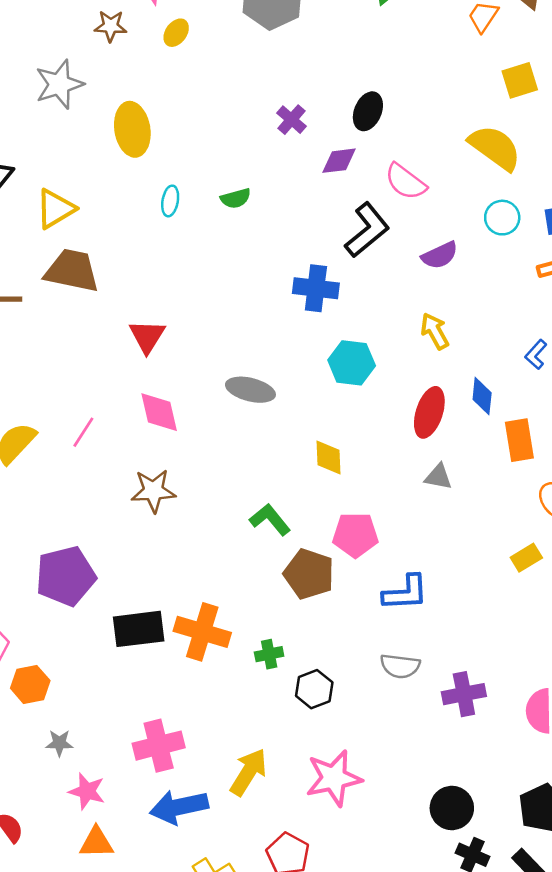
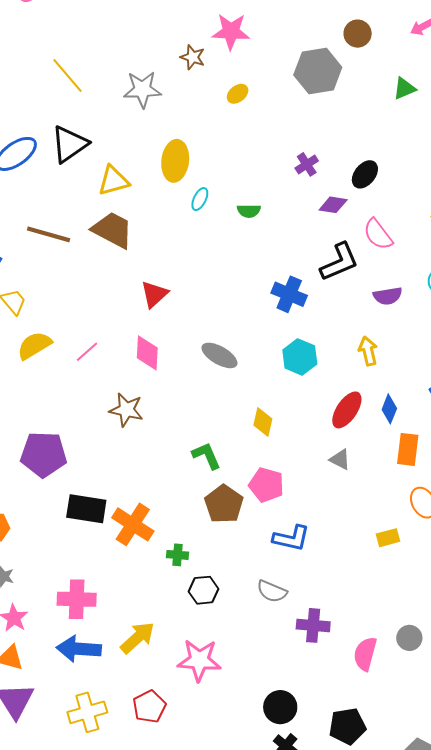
yellow ellipse: (176, 33) -> (238, 94), moved
yellow ellipse: (132, 129) -> (175, 161), moved

